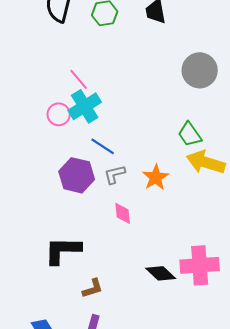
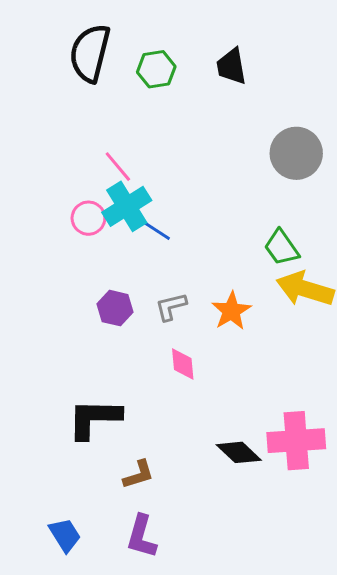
blue line: (103, 146) -> (153, 228), moved
purple hexagon: (77, 175) -> (115, 308), size x0.7

